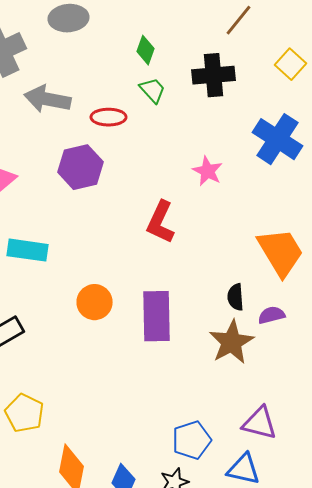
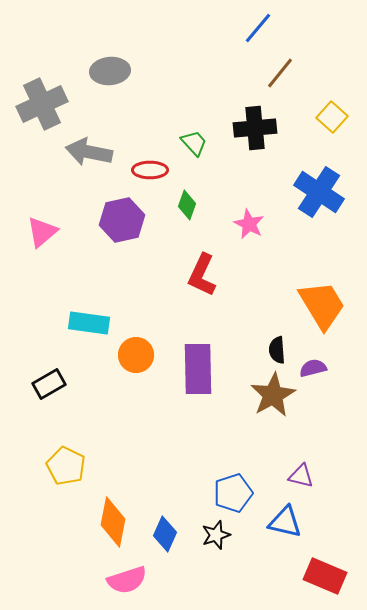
green diamond: (146, 50) -> (187, 205), moved
cyan rectangle: (28, 250) -> (89, 323), moved
purple triangle: (260, 423) -> (301, 476), size x0.7

